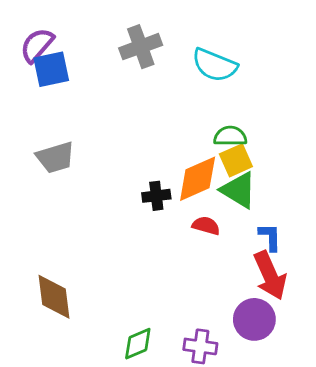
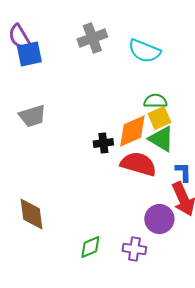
purple semicircle: (37, 45) -> (19, 37), turned -72
red semicircle: (206, 226) -> (138, 164), size x1.8
purple circle: (254, 319) -> (159, 219), moved

